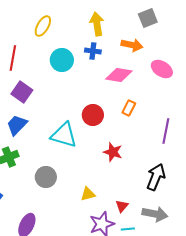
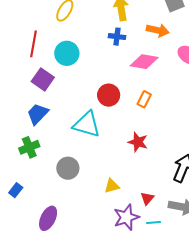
cyan circle: (62, 60) -> (67, 53), moved
orange rectangle: (129, 108) -> (144, 99), moved
red circle: (93, 115) -> (109, 95), moved

